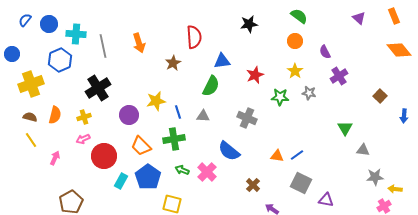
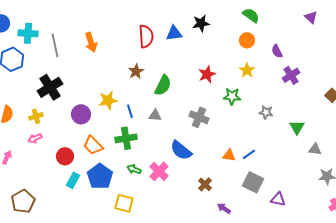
blue triangle: (222, 61) -> (174, 33), moved
brown star: (173, 63) -> (136, 71), moved
gray star: (309, 93) -> (266, 112), moved
red circle: (104, 156) -> (65, 156), moved, size x0.7

